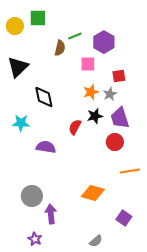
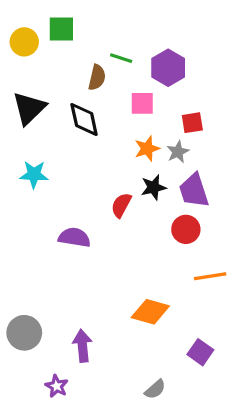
green line: (75, 36) -> (121, 58), turned 40
black diamond: (44, 97) -> (84, 119), moved
cyan star: (21, 123) -> (34, 174), moved
gray circle: (32, 196) -> (24, 333), moved

